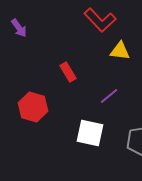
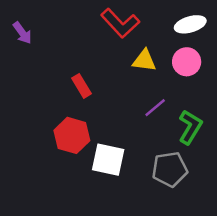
purple line: (109, 96) -> (155, 108), moved
red hexagon: (33, 107) -> (72, 135), moved

